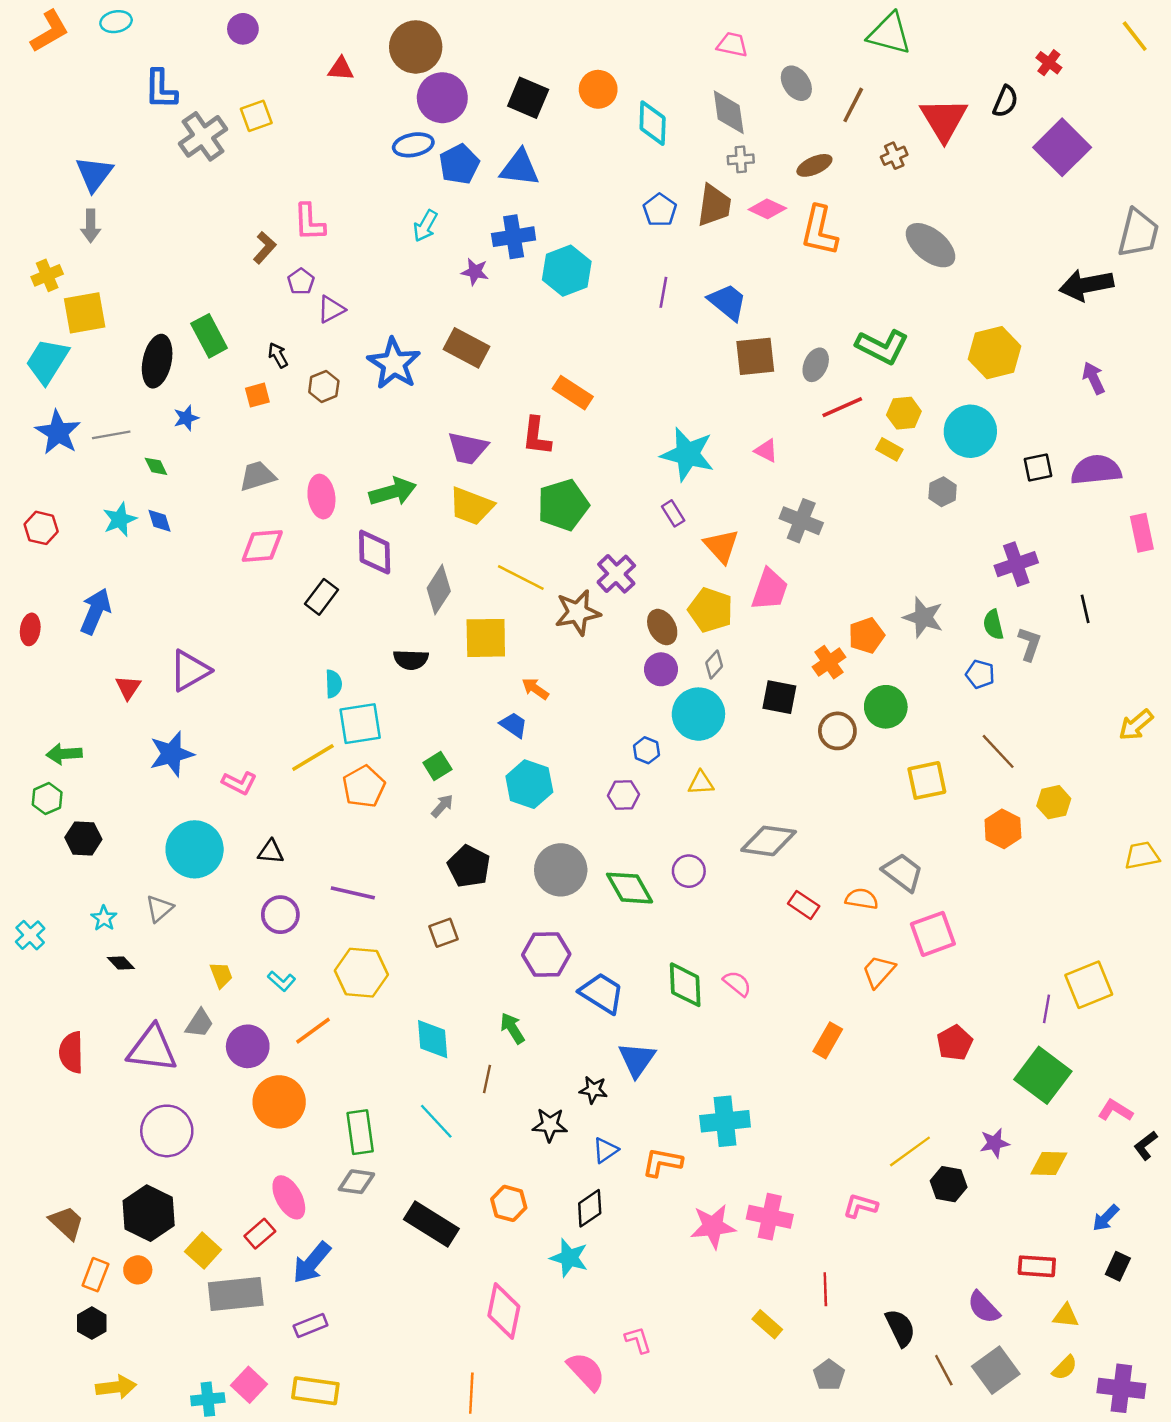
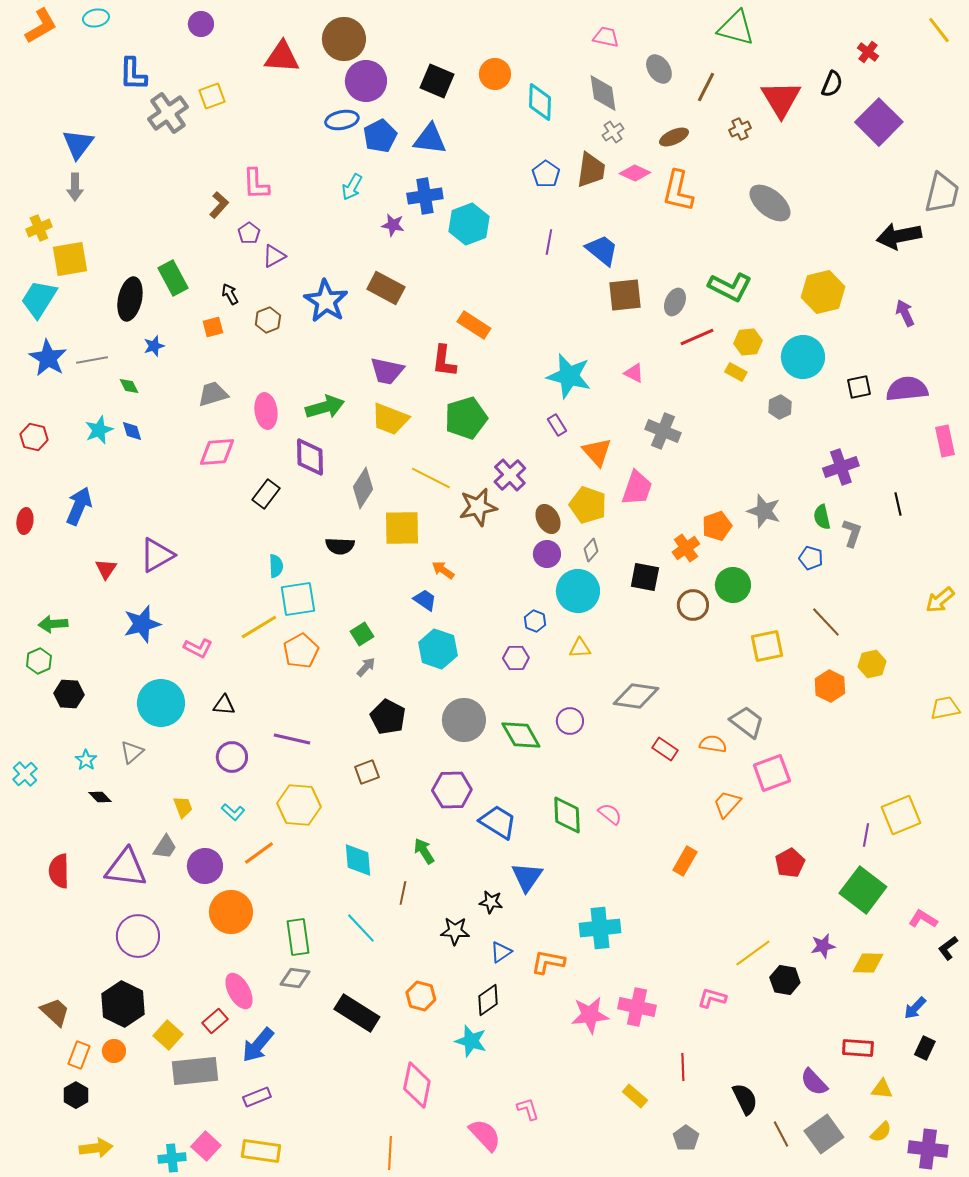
red triangle: (341, 69) -> (282, 57), size x1.6
gray cross: (741, 159) -> (613, 132), turned -30

